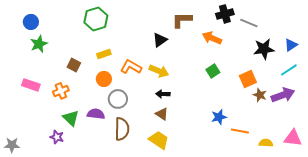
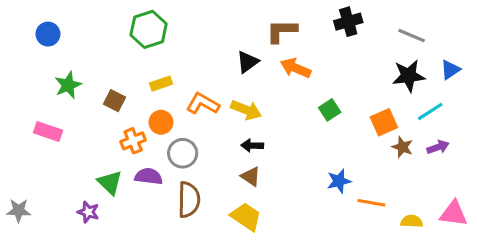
gray line: (249, 23) -> (412, 36), moved
orange arrow: (212, 38) -> (296, 68), moved
green star: (39, 44) -> (68, 85), moved
cyan line: (289, 70) -> (430, 111), moved
orange cross: (61, 91) -> (133, 141), moved
purple arrow: (283, 95) -> (438, 147), size x0.6
gray star: (12, 145) -> (19, 210), moved

